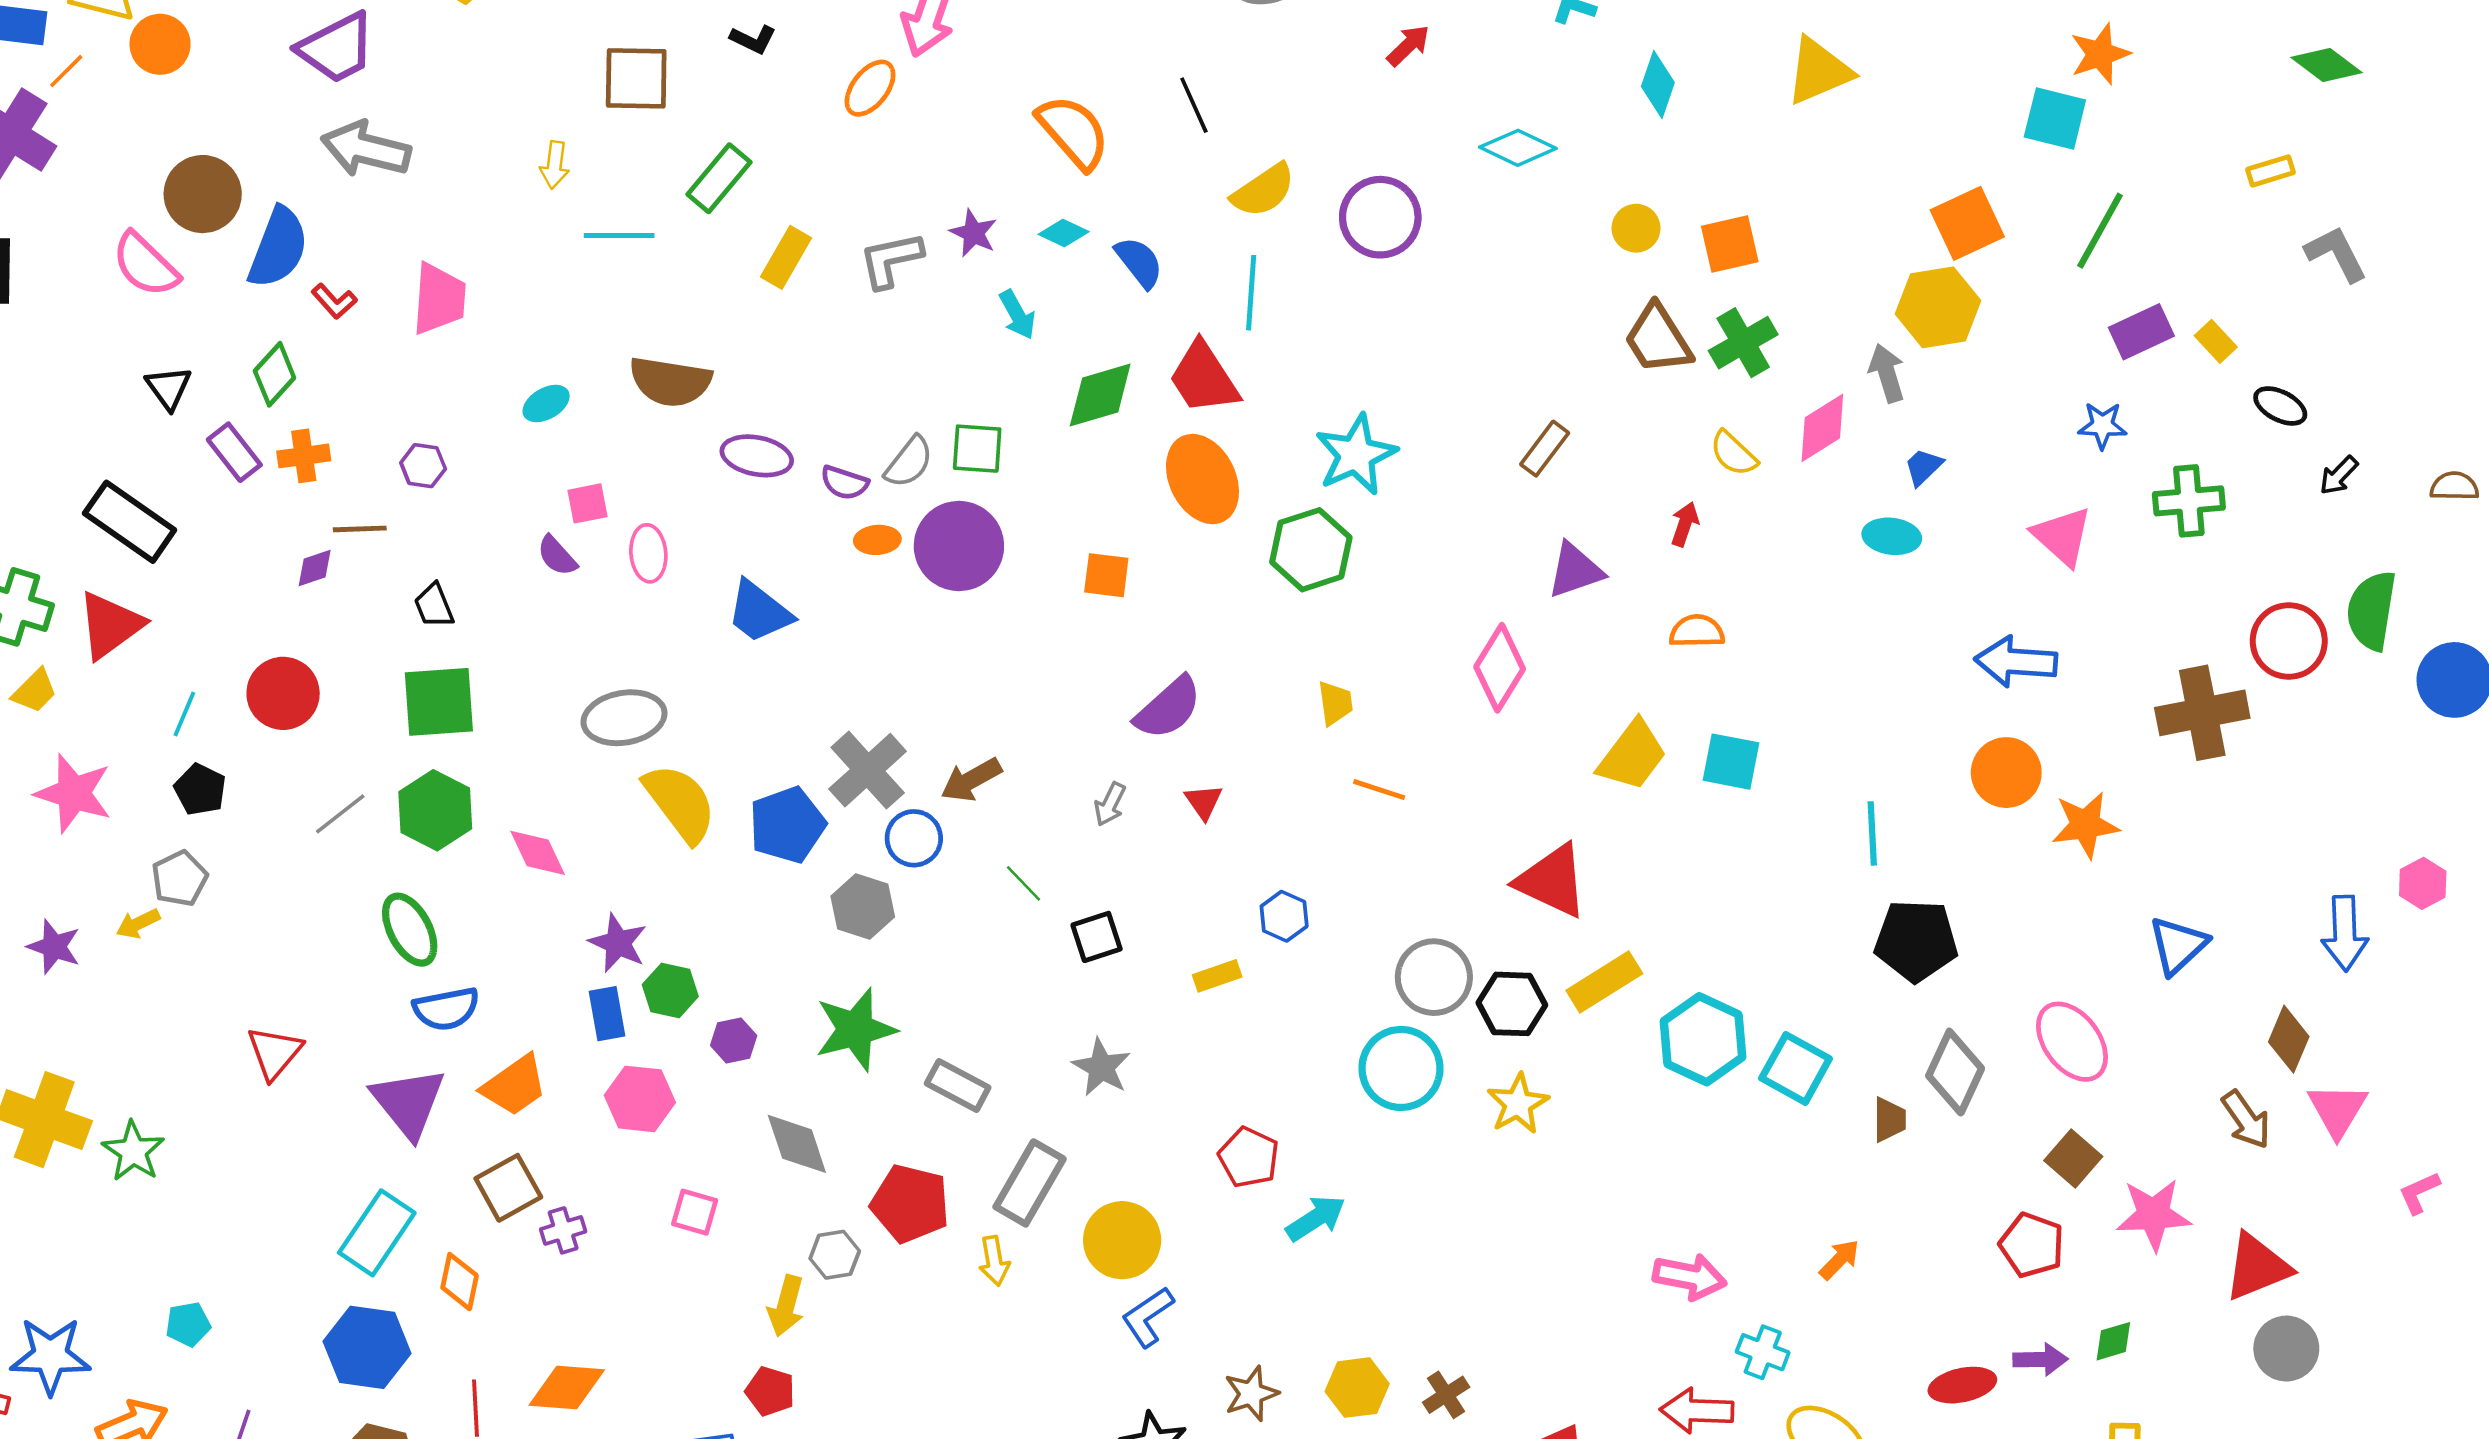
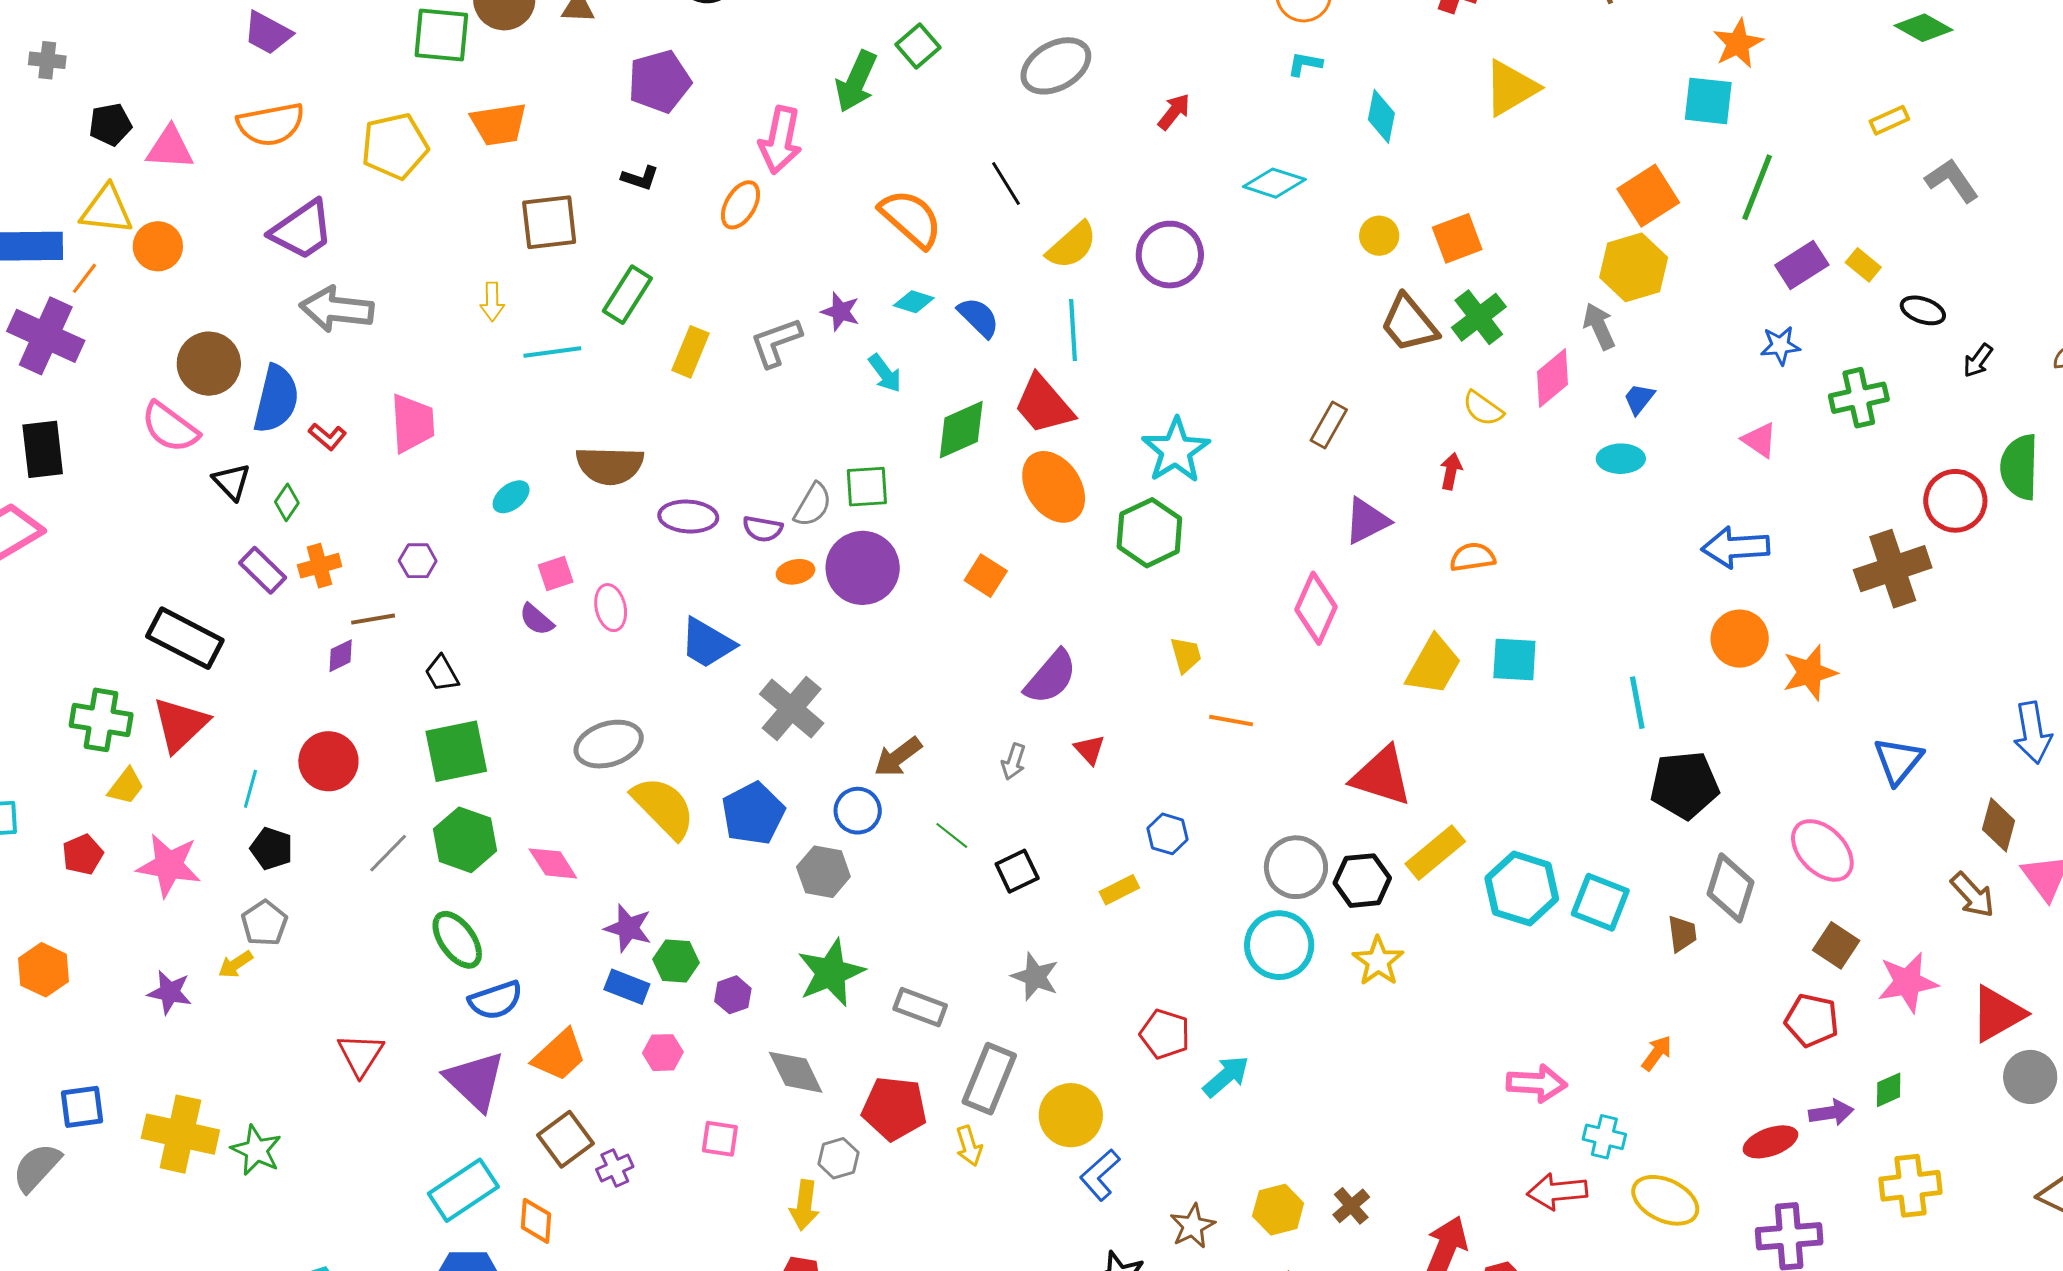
green diamond: (275, 374) -> (287, 502), size x0.7
black triangle: (169, 388) -> (232, 482), moved
pink triangle: (2062, 536) -> (1760, 440), size x0.7
orange square: (1106, 575) -> (986, 576), turned 33
gray cross: (868, 770) -> (792, 709), moved
blue rectangle: (607, 1014) -> (627, 987), turned -51
pink hexagon: (640, 1099) -> (663, 1053), size x0.7
cyan rectangle: (377, 1233) -> (463, 1190), turned 30

